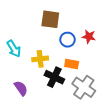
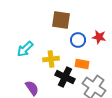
cyan arrow: (14, 49) -> (25, 49), turned 78

